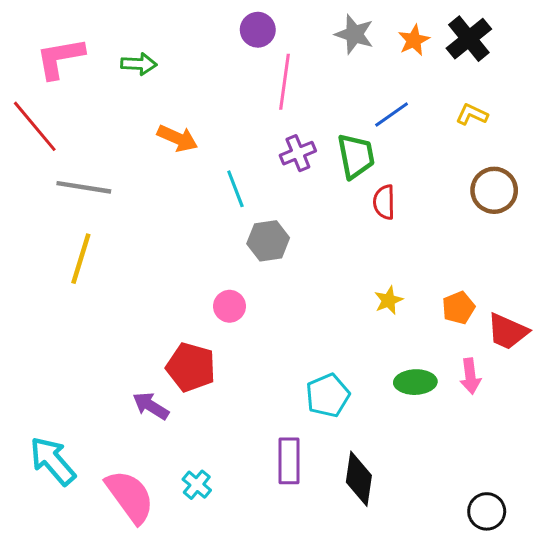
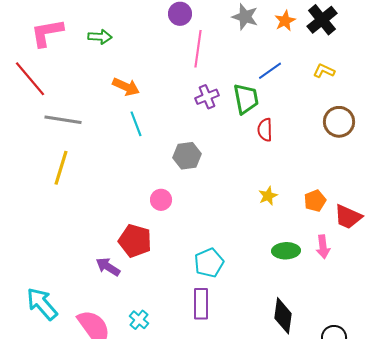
cyan line: (235, 189) -> (136, 124), moved
cyan pentagon: (328, 395) -> (209, 263), moved
black diamond: (359, 479) -> (283, 316), moved

